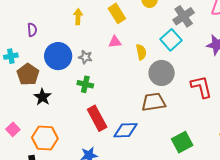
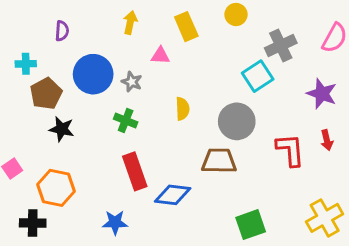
pink triangle: (115, 42) -> (160, 56), moved
yellow semicircle: (141, 52) -> (182, 109), moved
black star: (42, 97) -> (62, 129), turned -30

